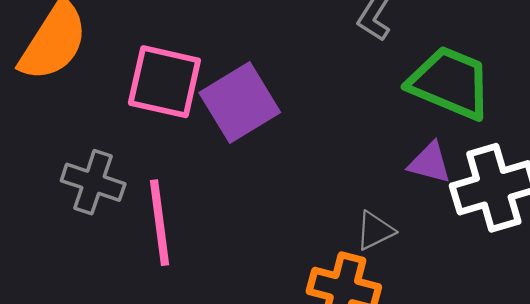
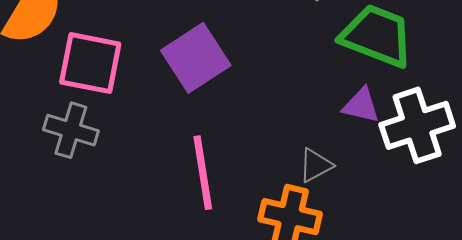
pink square: (164, 82) -> (90, 63), moved
pink line: (160, 223) -> (203, 173), moved

